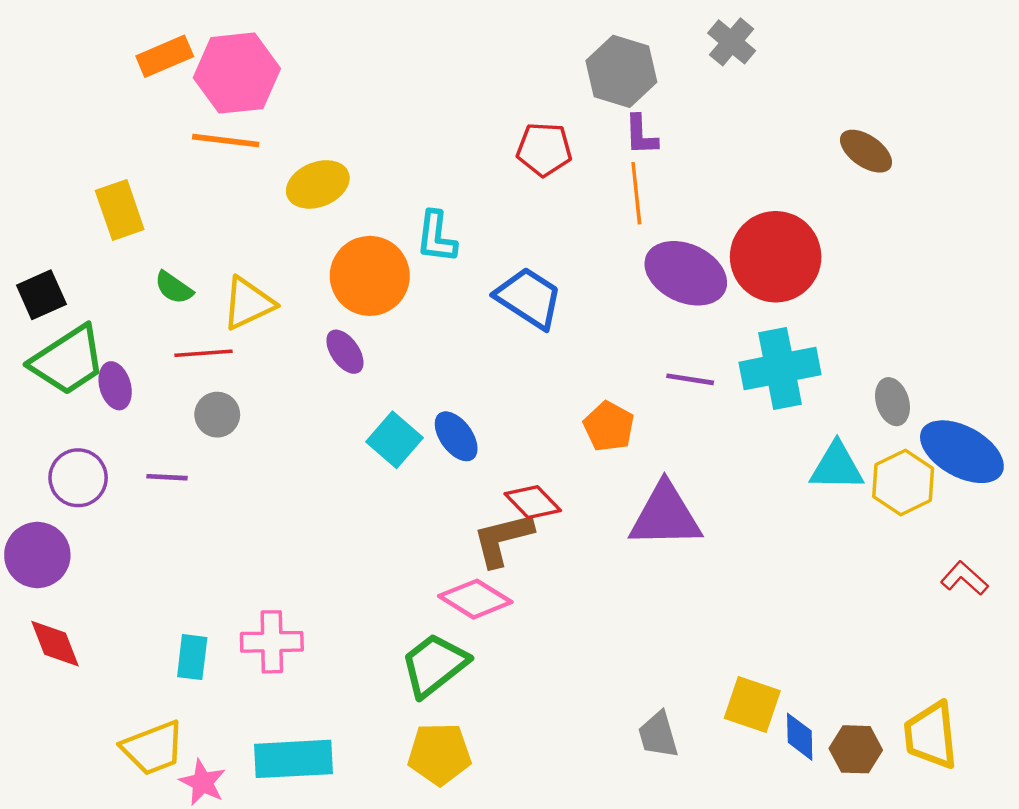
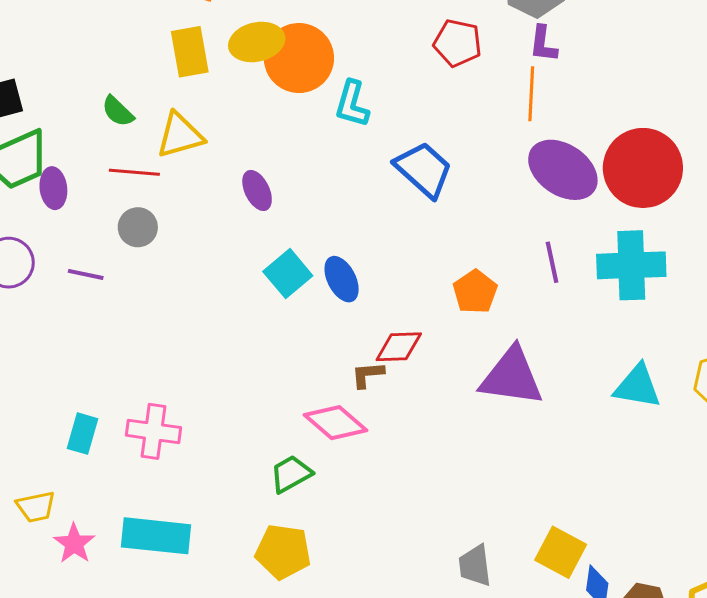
yellow rectangle: (120, 210) -> (190, 52), moved
orange circle: (370, 276) -> (299, 58), moved
purple line: (690, 379) -> (552, 262), turned 60
cyan triangle: (837, 467) -> (637, 386), moved
red diamond: (533, 502) -> (399, 347), turned -57
brown L-shape: (503, 539) -> (367, 375), size x0.6
green trapezoid: (434, 665) -> (291, 474), size x0.7
yellow trapezoid: (153, 748) -> (36, 507), size x0.7

